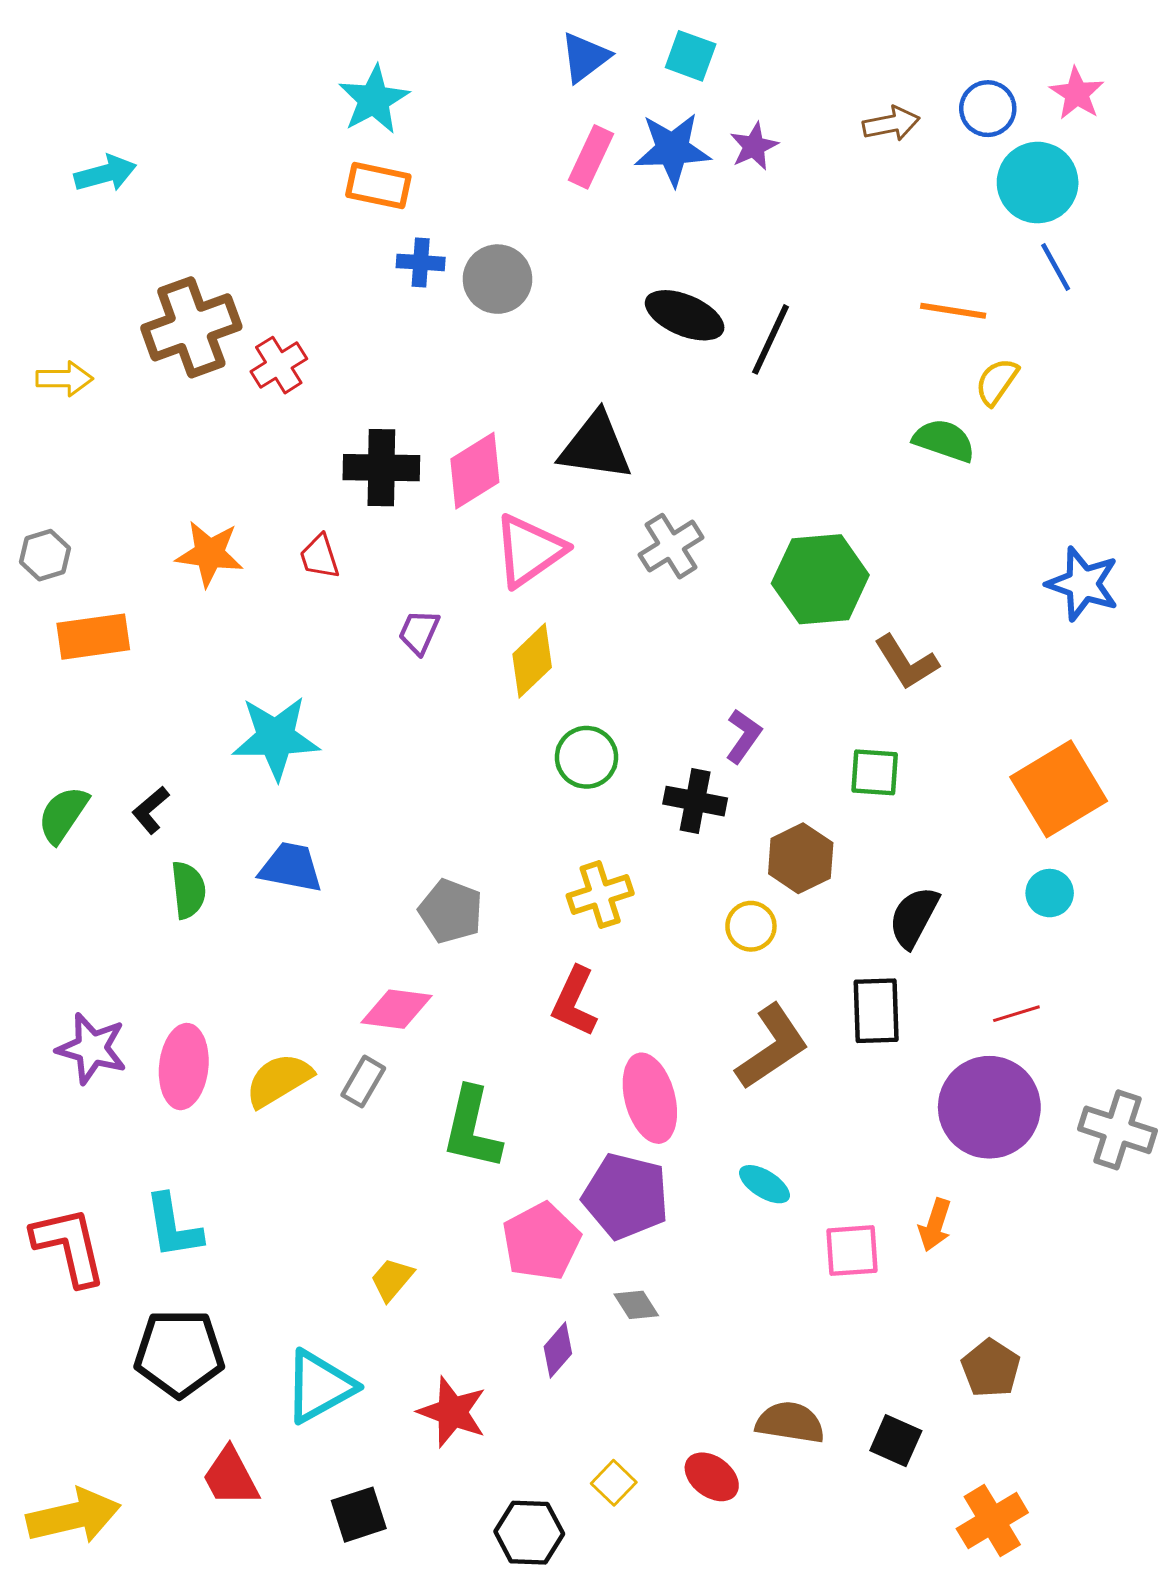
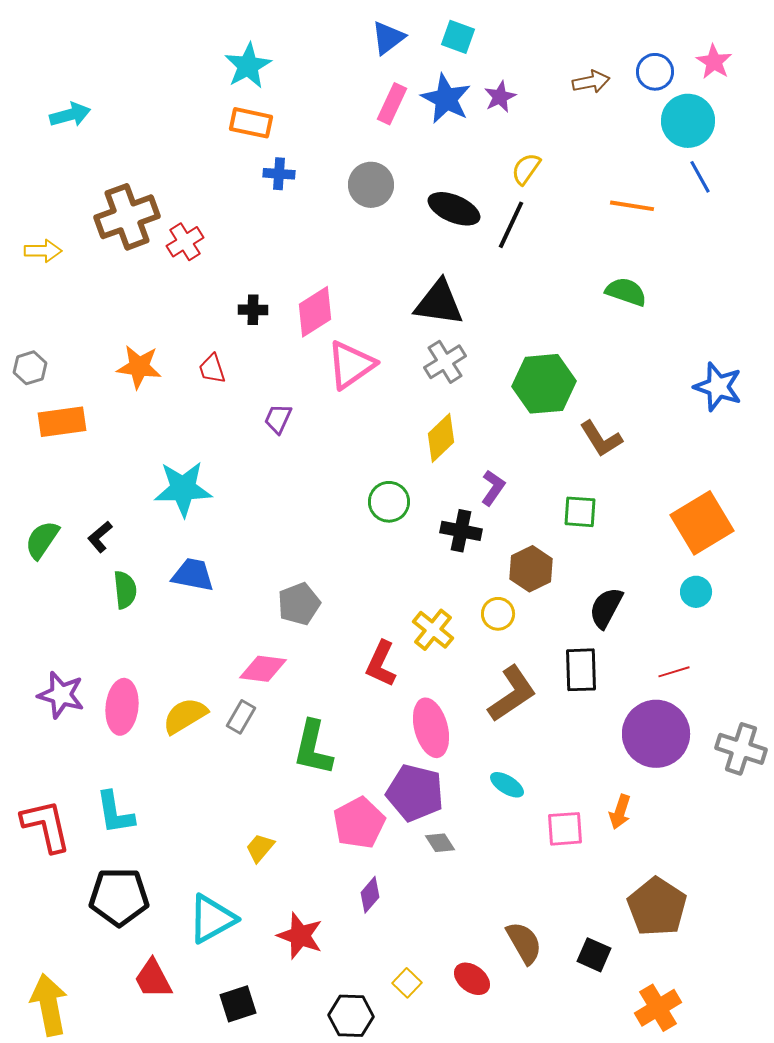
blue star: (673, 149) -> (446, 99), turned 30
gray circle: (498, 279) -> (371, 185), moved
yellow semicircle: (997, 382) -> (526, 169), moved
black triangle: (596, 447) -> (439, 303), moved
black cross: (381, 468) -> (253, 310), size x0.6
yellow diamond: (532, 661) -> (441, 438), moved
yellow cross: (600, 895) -> (433, 630), moved, turned -33
gray pentagon: (451, 911) -> (299, 604), turned 30
gray diamond: (636, 1305) -> (440, 843), moved
brown pentagon: (991, 1368) -> (657, 907), size x1.5
brown semicircle: (790, 1423) -> (524, 943), turned 51
yellow arrow: (74, 1516) -> (49, 1005), turned -88

